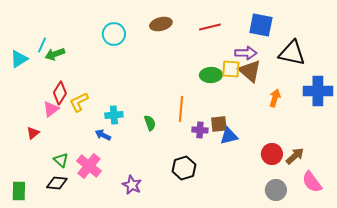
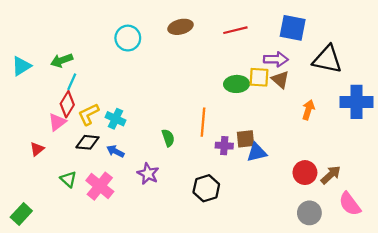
cyan line: (42, 45) -> (72, 82), moved
brown triangle: (250, 71) -> (280, 80), size x0.7
cyan cross: (114, 115) -> (115, 119), moved, turned 30
black diamond: (57, 183) -> (87, 142), moved
purple star: (132, 185) -> (148, 174), moved
green rectangle: (19, 191) -> (21, 214), turned 42

